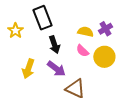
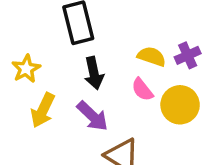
yellow star: (15, 31) -> (26, 69), moved

